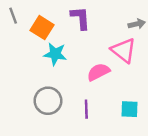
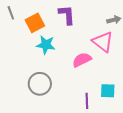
orange square: (42, 28) -> (35, 23), turned 30
purple line: (86, 109) -> (87, 101), moved

